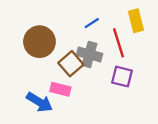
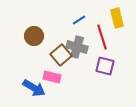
brown circle: (39, 42) -> (34, 36), size x0.7

